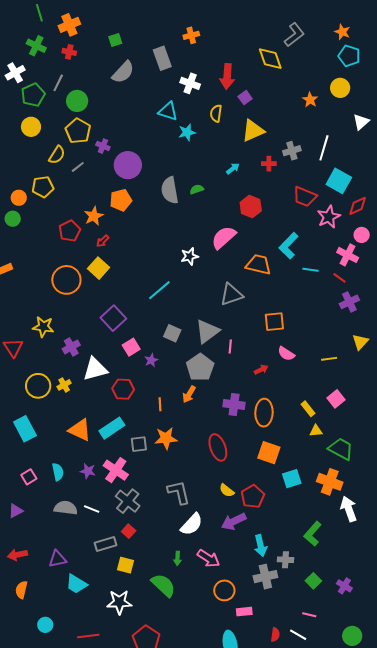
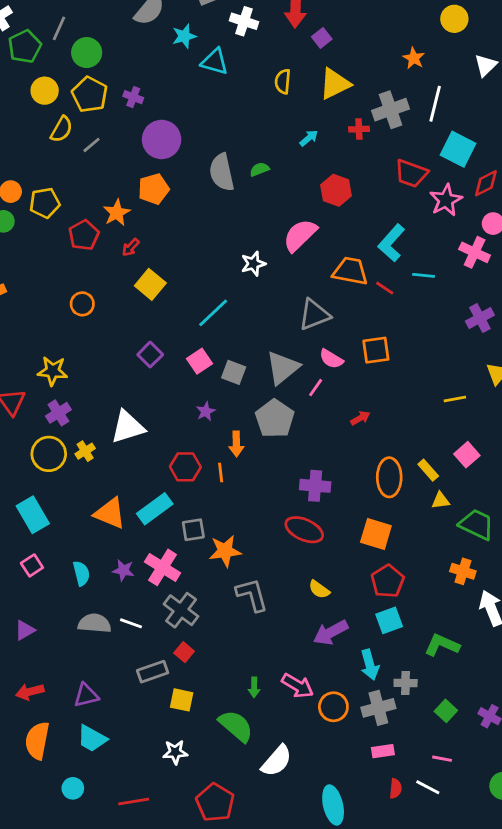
orange star: (310, 100) -> (414, 58), moved
yellow semicircle: (216, 113) -> (283, 82), moved
yellow circle: (31, 127) -> (45, 91), moved
cyan star: (187, 132) -> (184, 36), moved
purple cross: (103, 146) -> (133, 97), moved
gray cross: (292, 151) -> (391, 110), size x1.4
yellow pentagon: (43, 187) -> (45, 203), moved
yellow square: (98, 268) -> (150, 284), moved
red line: (339, 278) -> (385, 288), moved
orange circle: (66, 280) -> (82, 304), size x0.6
purple square: (113, 318) -> (150, 355), size x0.7
pink line: (230, 346) -> (316, 388), turned 32
purple cross: (71, 347) -> (58, 413), moved
pink square: (131, 347) -> (200, 361), moved
pink semicircle: (286, 354) -> (331, 359), moved
red hexagon: (123, 389) -> (185, 467), moved
orange arrow: (189, 394) -> (236, 444), moved, turned -30
purple cross: (234, 404) -> (315, 486), moved
orange ellipse: (264, 413) -> (389, 477), moved
orange star: (166, 438) -> (225, 551), moved
red ellipse: (218, 447) -> (304, 530), turned -44
pink square: (29, 477) -> (32, 565), moved
cyan square: (292, 479) -> (389, 620), moved
orange cross: (330, 482) -> (463, 571), size x0.7
red pentagon: (253, 497) -> (388, 581), moved
white semicircle: (192, 524) -> (277, 761), moved
green L-shape: (313, 534) -> (442, 645), turned 75
cyan trapezoid: (76, 584) -> (92, 738), moved
orange semicircle: (21, 590) -> (37, 741), size x1.5
orange circle: (224, 590) -> (333, 707), moved
white star: (119, 602) -> (175, 752), size x0.7
pink rectangle: (244, 612) -> (383, 751), moved

